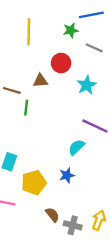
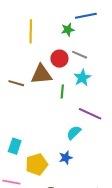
gray line: (94, 48) -> (80, 55), moved
brown triangle: (40, 81) -> (41, 74), size x1.6
green line: (26, 108) -> (62, 92), moved

